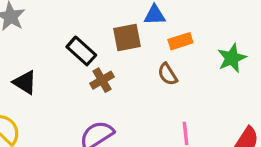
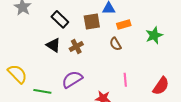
black rectangle: (81, 51) -> (60, 19), moved
black triangle: (25, 82) -> (53, 45), moved

